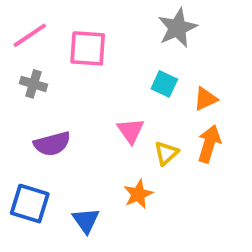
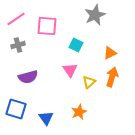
gray cross: (33, 84) -> (18, 45), turned -32
cyan square: (164, 84) -> (76, 45), moved
orange star: (138, 194) -> (79, 112), moved

